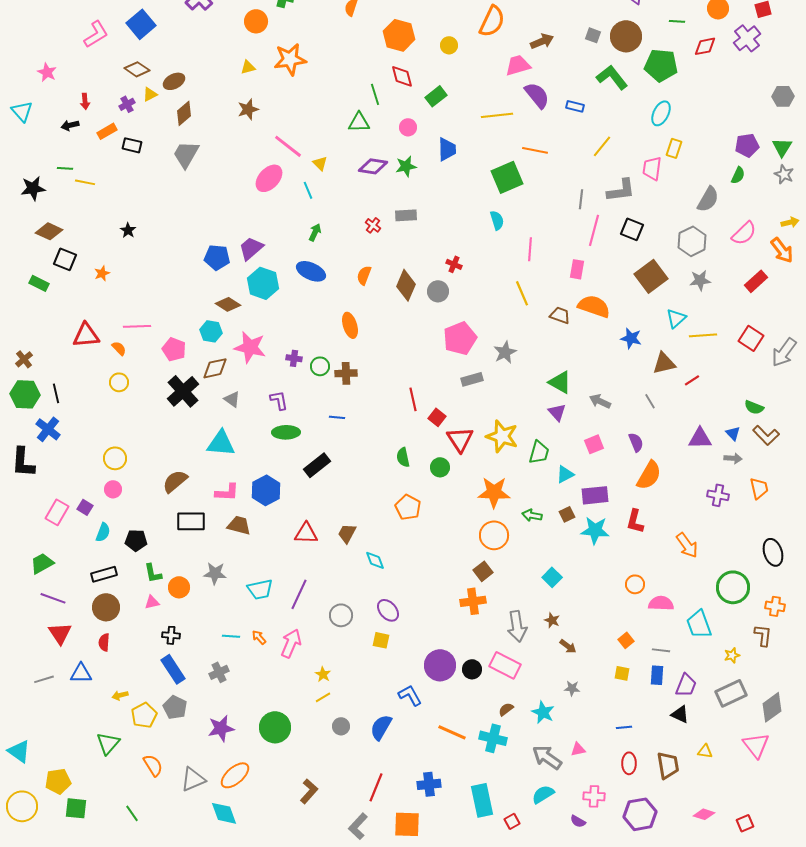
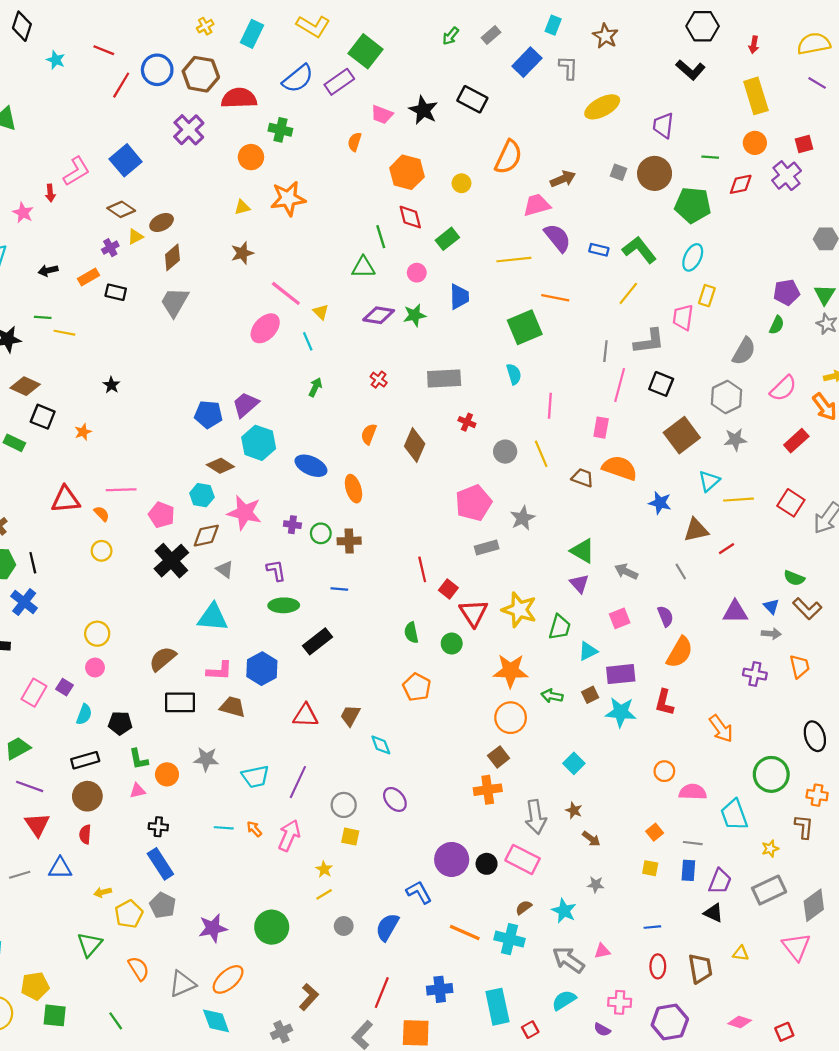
green L-shape: (612, 77) -> (639, 250), moved
red arrow: (85, 101) -> (50, 193), moved
gray rectangle: (406, 215) -> (444, 378), moved, size x1.4
blue ellipse: (311, 271) -> (311, 466), moved
gray circle: (438, 291) -> (505, 452), moved
yellow square: (381, 640) -> (350, 837), moved
gray cross: (219, 672) -> (282, 1032), moved

